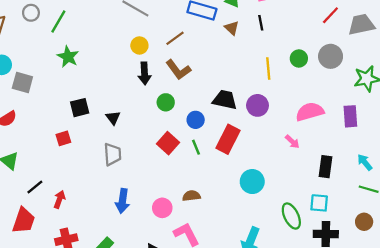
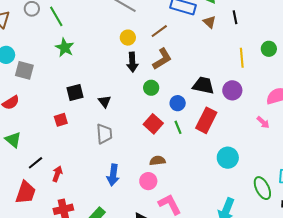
green line: (58, 21) -> (56, 16), turned -60
brown L-shape: (178, 70) -> (162, 59), turned -85
brown semicircle: (191, 196) -> (157, 161), moved

